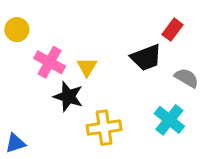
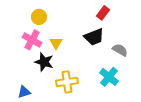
yellow circle: (17, 30) -> (39, 17), moved
red rectangle: (173, 30) -> (103, 13), moved
blue triangle: (15, 143) -> (24, 92), moved

